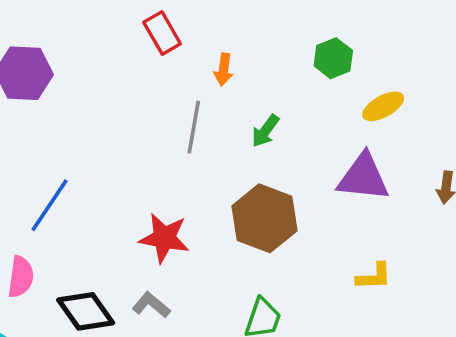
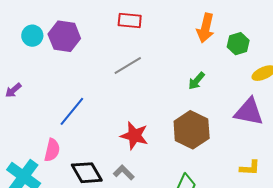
red rectangle: (162, 33) -> (130, 21), moved, turned -60
orange arrow: (224, 70) -> (206, 28), moved, size x1.6
gray line: (194, 127) -> (128, 65), moved, turned 44

